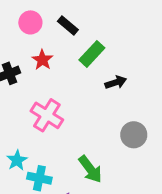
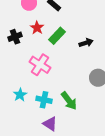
green rectangle: (92, 54) -> (57, 36), moved
cyan cross: (39, 178) -> (44, 100), moved

